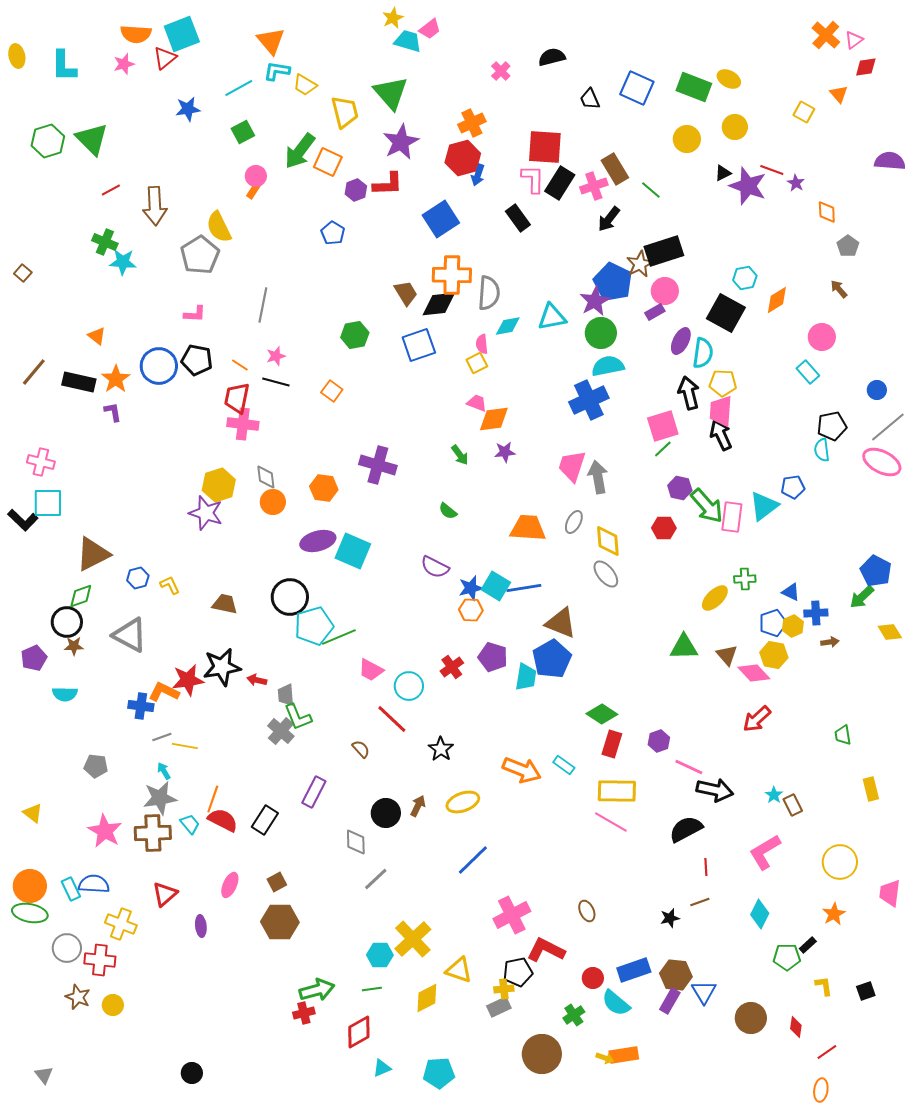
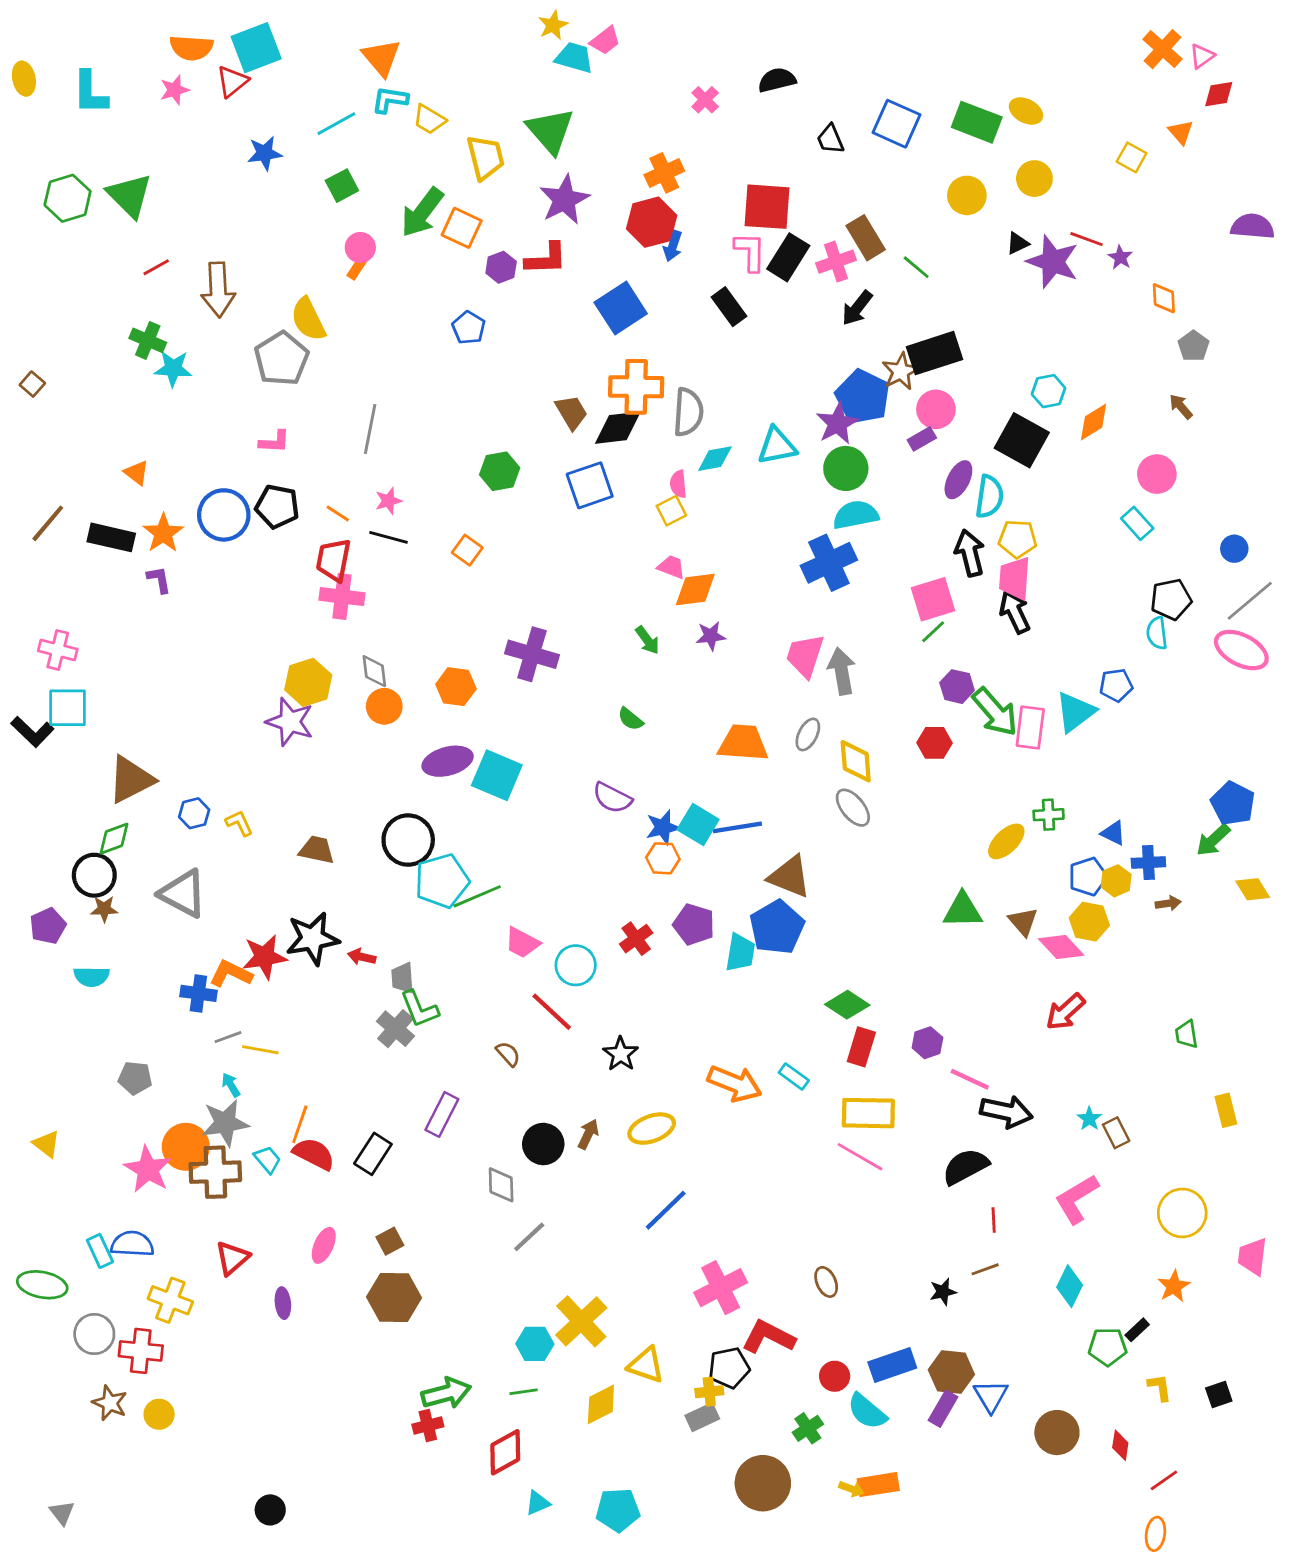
orange circle: (30, 886) -> (186, 1147), moved

